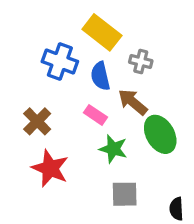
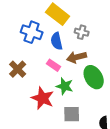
brown arrow: (133, 102) -> (77, 57), turned -54
red star: (50, 168) -> (43, 98), moved

